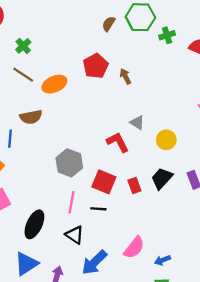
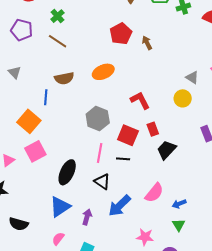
orange ellipse: (54, 84) -> (103, 72), moved
gray triangle: (137, 123) -> (192, 77), moved
black trapezoid: (162, 178) -> (166, 150), moved
red rectangle: (134, 186) -> (153, 129), moved

